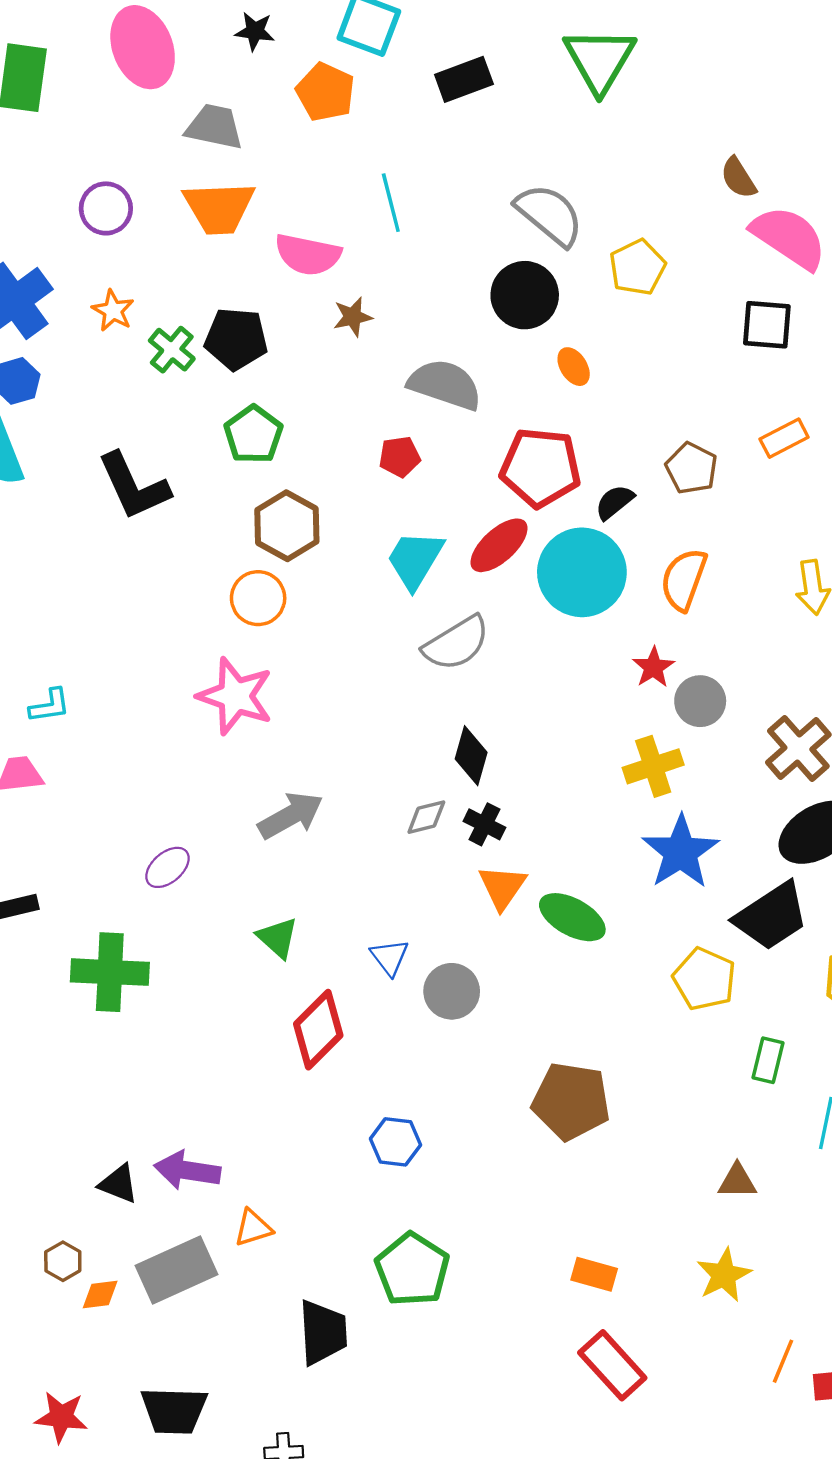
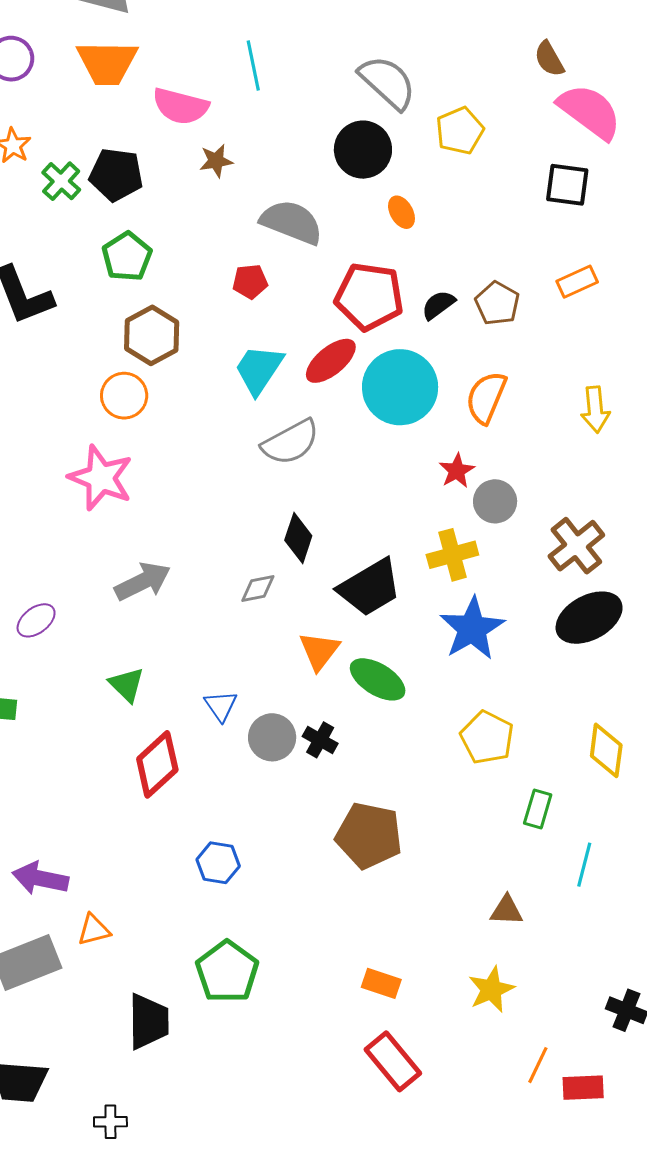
black semicircle: (614, 502) -> (438, 305), moved
black cross: (484, 824) -> (320, 740), moved
black trapezoid: (772, 916) -> (370, 587), moved

